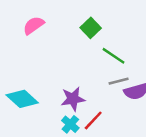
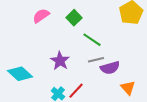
pink semicircle: (34, 25) -> (41, 16), moved
purple star: (73, 99) -> (60, 61), moved, turned -30

